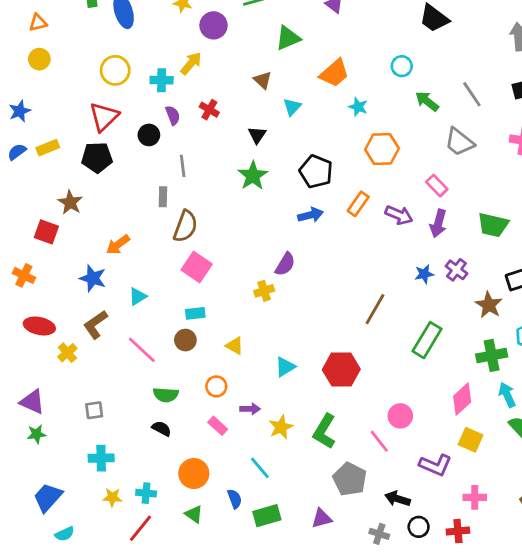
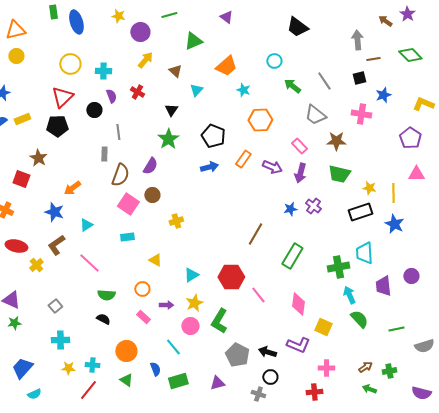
orange triangle: (38, 23) -> (15, 30), size x1.5
yellow arrow: (191, 63) -> (145, 60), moved
purple semicircle: (285, 264) -> (150, 166), moved
brown star: (489, 305) -> (336, 141), moved, turned -30
brown circle: (185, 340) -> (152, 195), moved
pink diamond: (462, 399) -> (298, 304), moved, turned -40
gray square: (94, 410) -> (55, 306), turned -32
pink circle: (400, 416) -> (190, 326), moved
yellow star: (281, 427) -> (194, 303), moved
pink line: (379, 441) -> (258, 295), moved
black arrow: (397, 499) -> (267, 352), moved
black circle: (419, 527) -> (270, 377), moved

